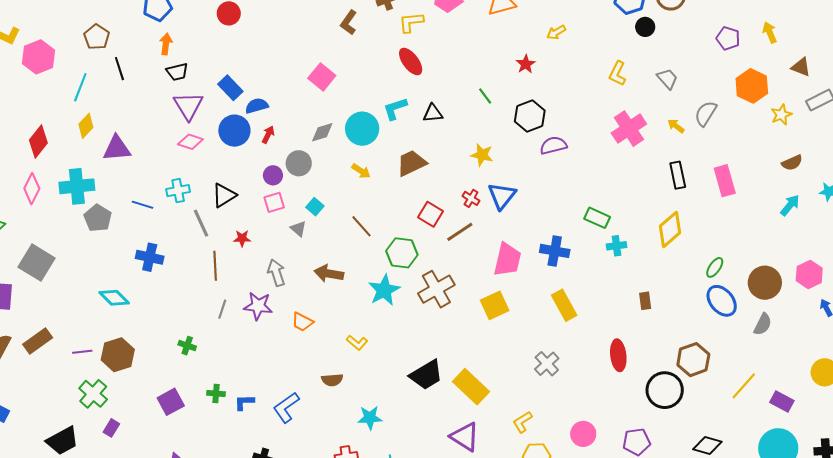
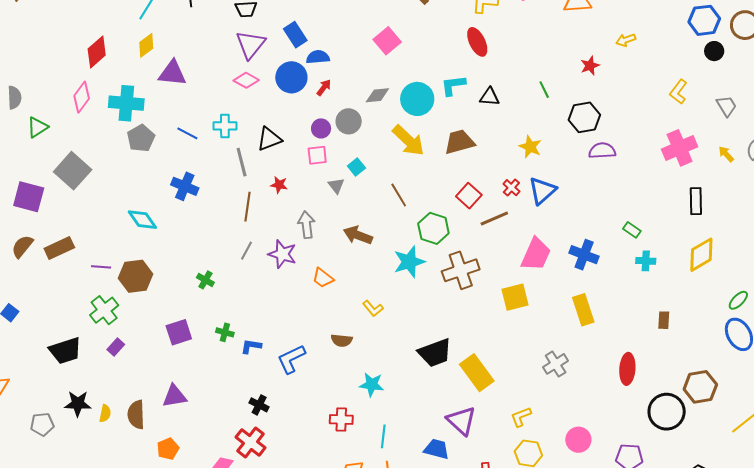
yellow arrow: (361, 171) -> (408, 140), size x1.8
black rectangle: (678, 175) -> (696, 201), moved
green rectangle: (597, 218) -> (632, 230), size x0.7

